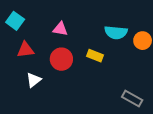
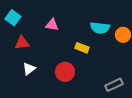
red circle: (61, 59) -> (65, 72), moved
gray rectangle: (132, 98) -> (114, 85), turned -54

